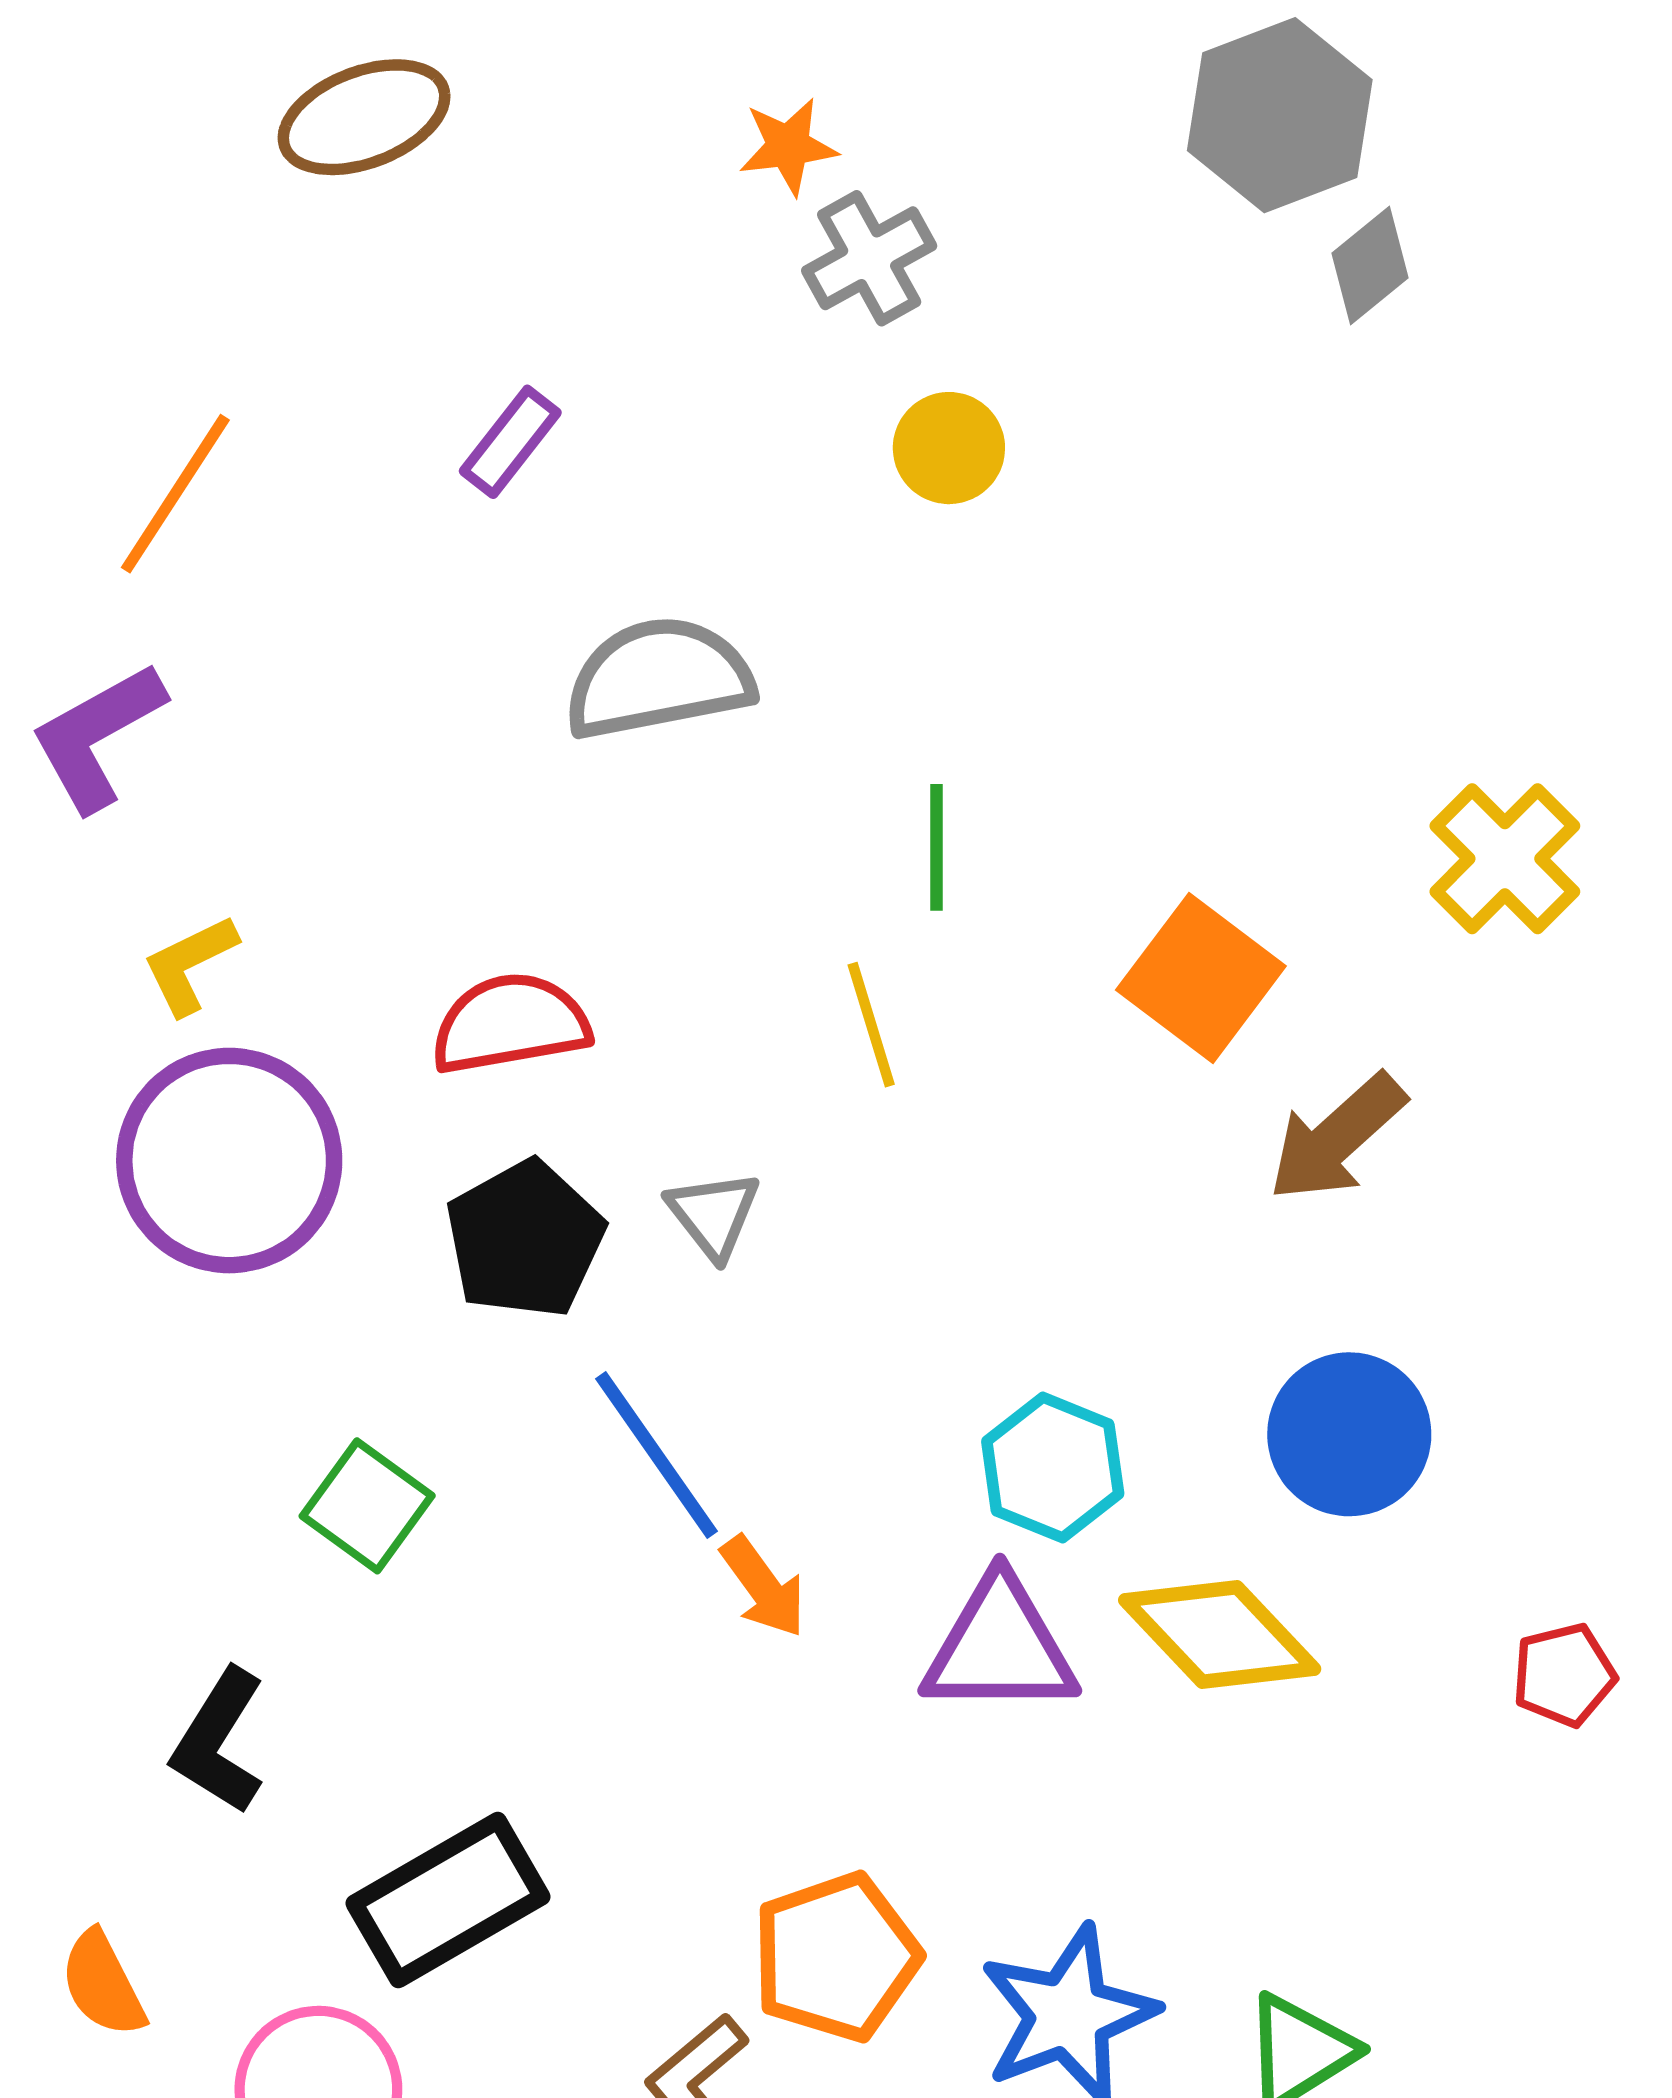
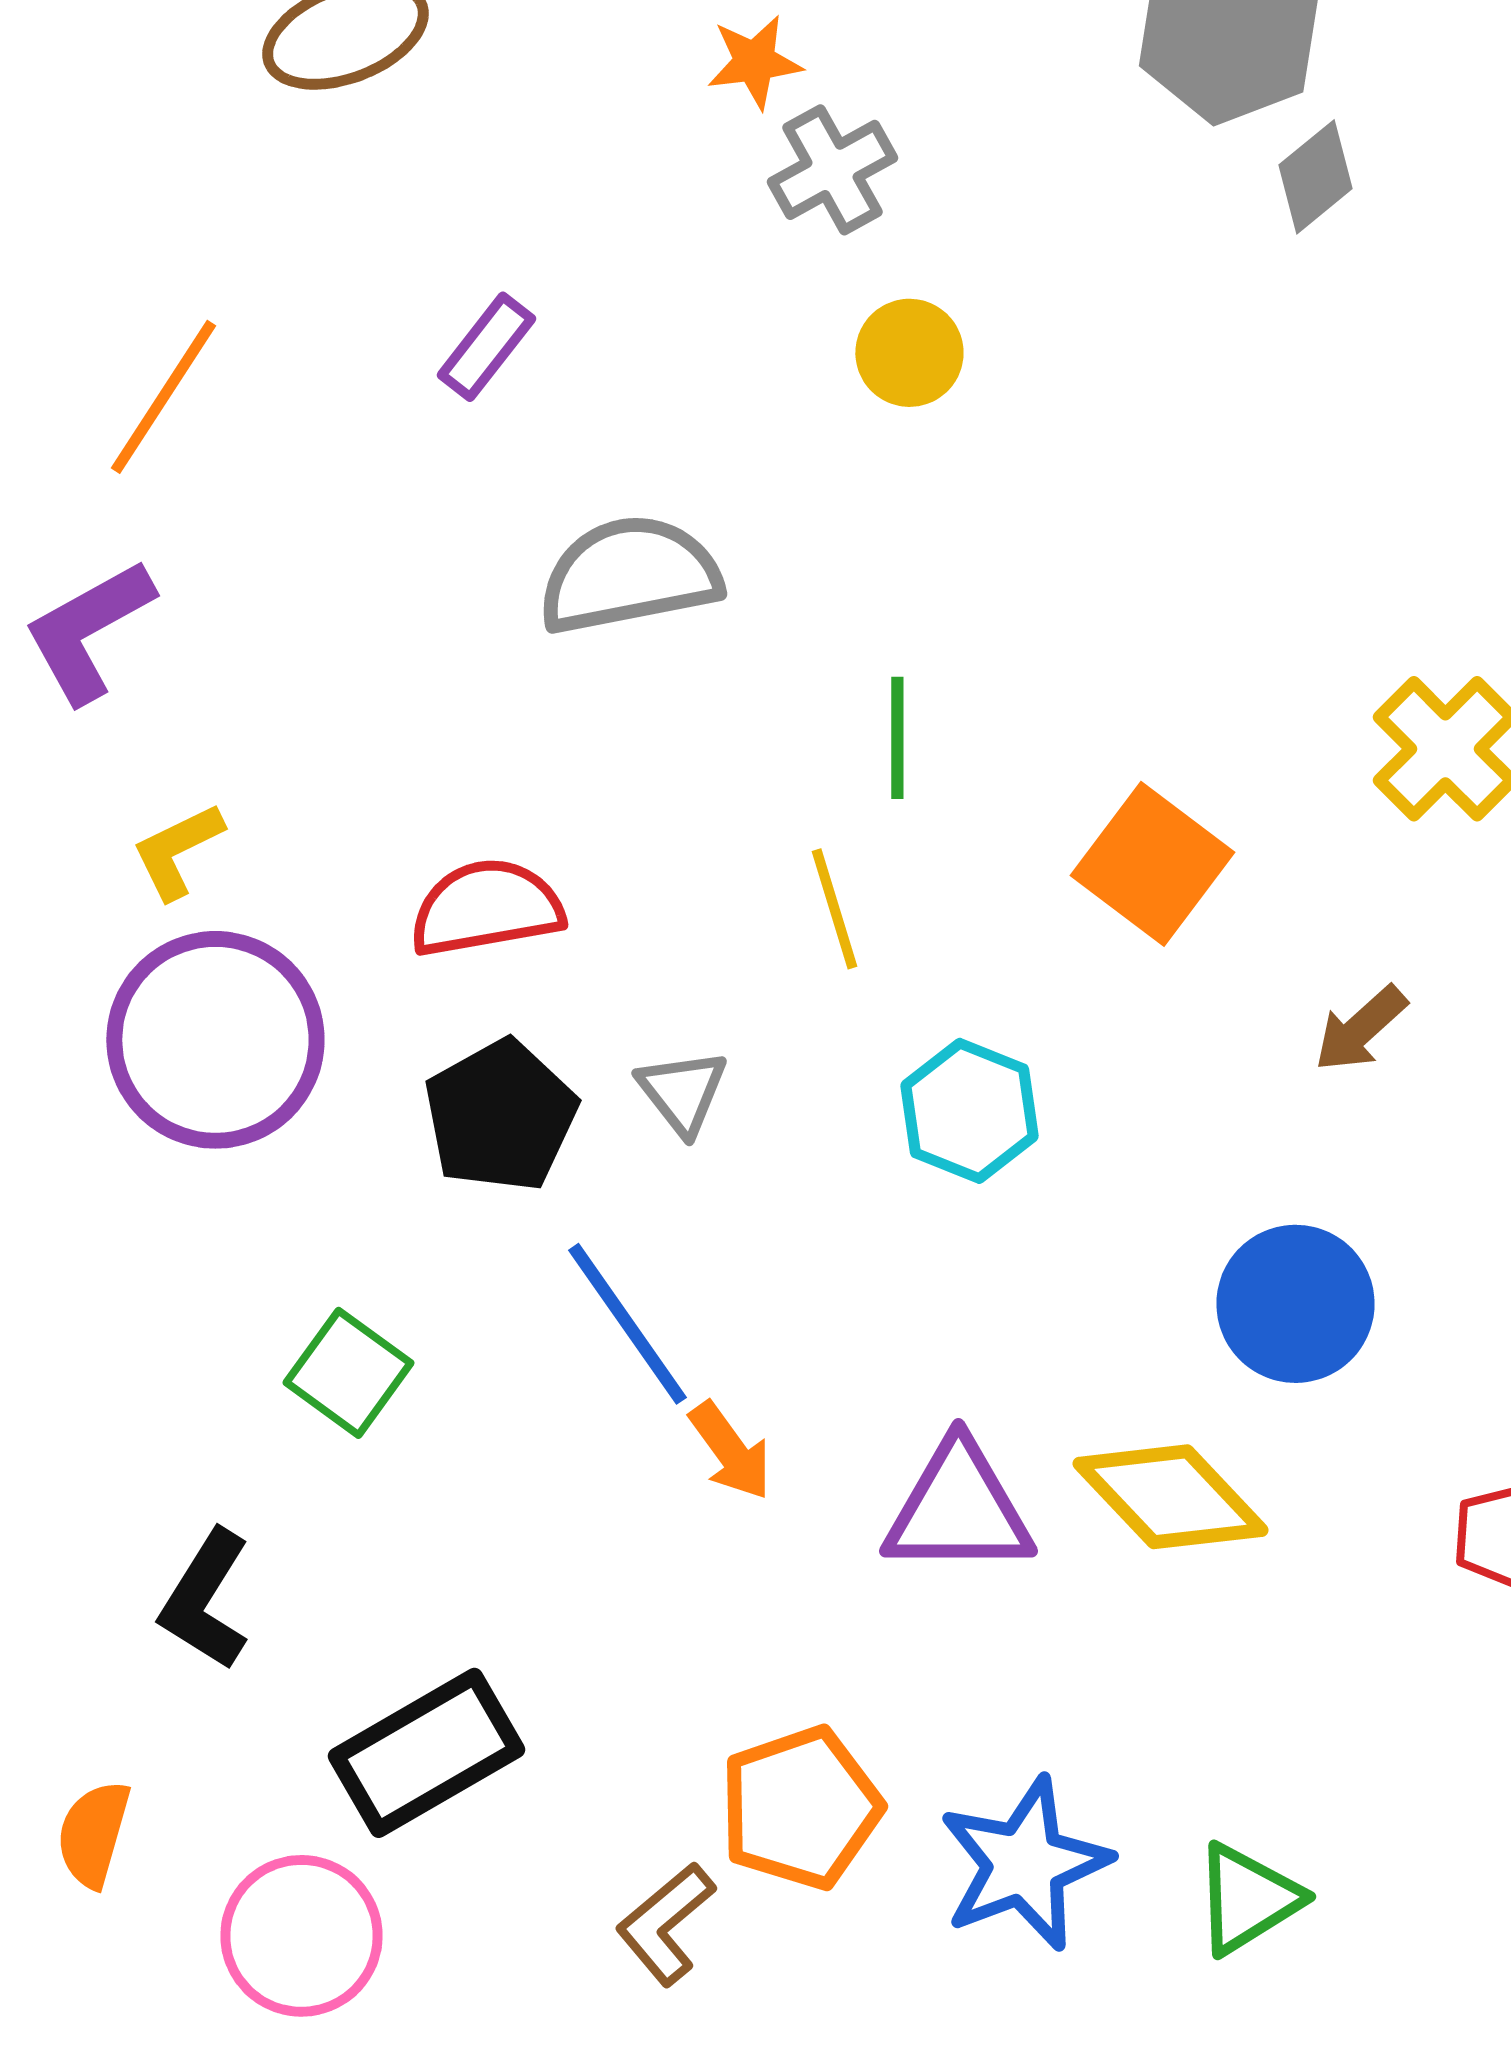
brown arrow: (1337, 1138) -> (1360, 1029), moved, size x0.7
cyan hexagon: (1053, 1468) -> (969, 1111), moved
orange semicircle: (103, 1984) -> (93, 1834), turned 43

